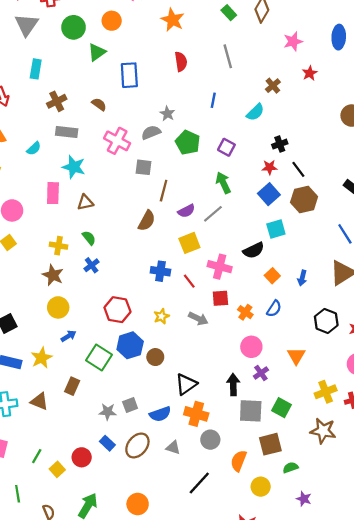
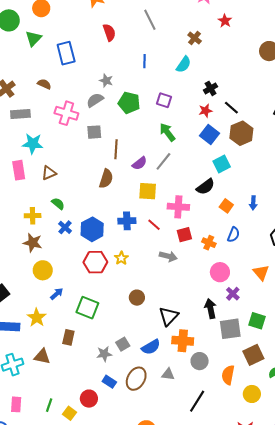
yellow square: (189, 243) -> (148, 191), turned 36
yellow star: (161, 316) -> (121, 258), moved
blue hexagon: (130, 345) -> (92, 229), moved

